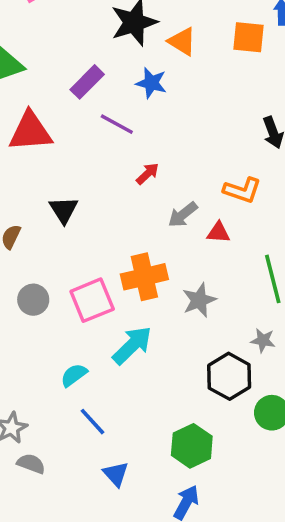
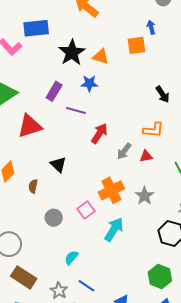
red arrow: (148, 174) -> (99, 133), size x1.5
pink square: (92, 300) -> (86, 210), size x0.7
cyan semicircle: (74, 375) -> (71, 258), moved
blue line: (92, 422) -> (86, 286), moved

